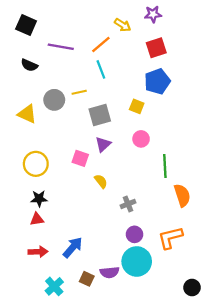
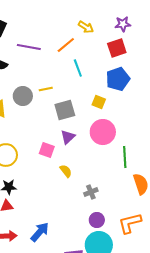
purple star: (153, 14) -> (123, 24), moved
cyan line: (101, 69) -> (78, 68), moved
pink circle: (141, 139) -> (103, 132), size x1.6

